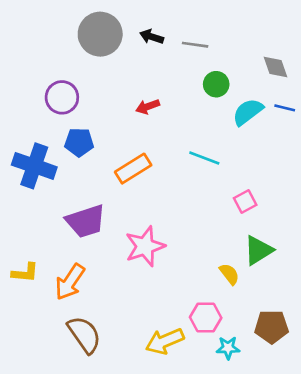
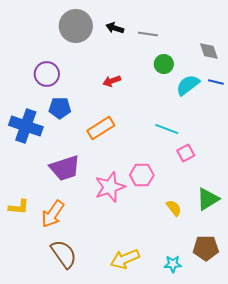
cyan line: (204, 158) -> (167, 129), moved
green triangle: (258, 250) -> (208, 199), moved
pink hexagon: (206, 317) -> (142, 175), moved

